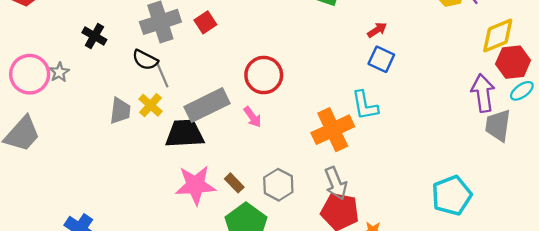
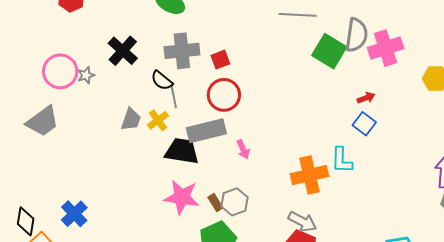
black cross: (94, 36) -> (123, 51), size x1.4
red circle: (264, 75) -> (224, 95), moved
gray arrow: (336, 183) -> (302, 222), turned -52
gray hexagon: (278, 185) -> (234, 202), moved

